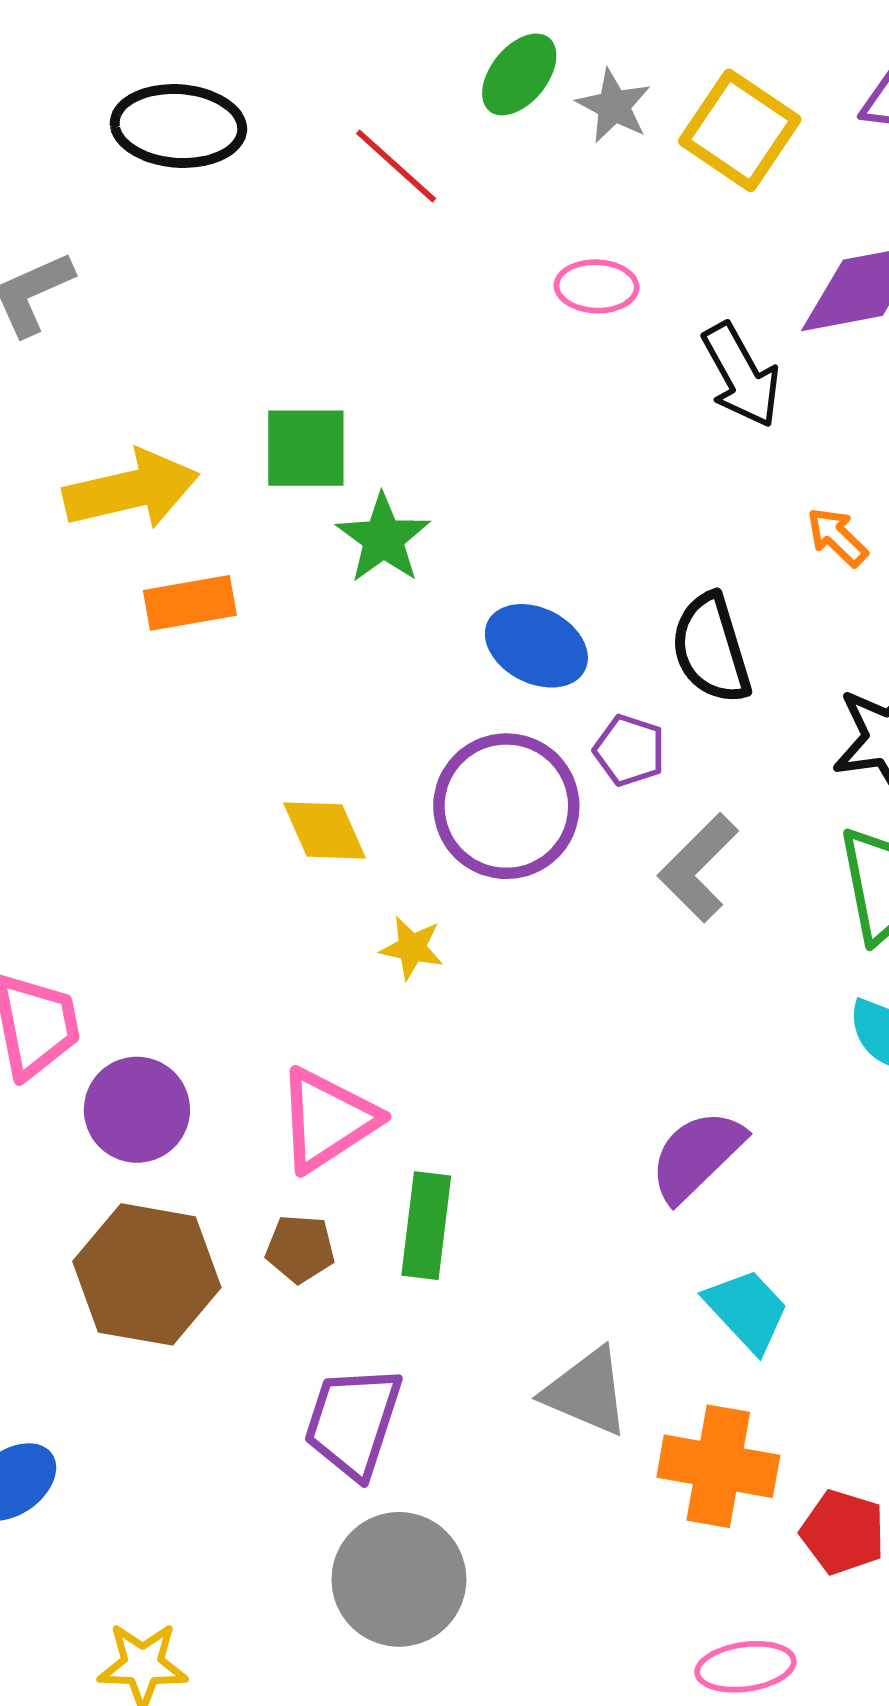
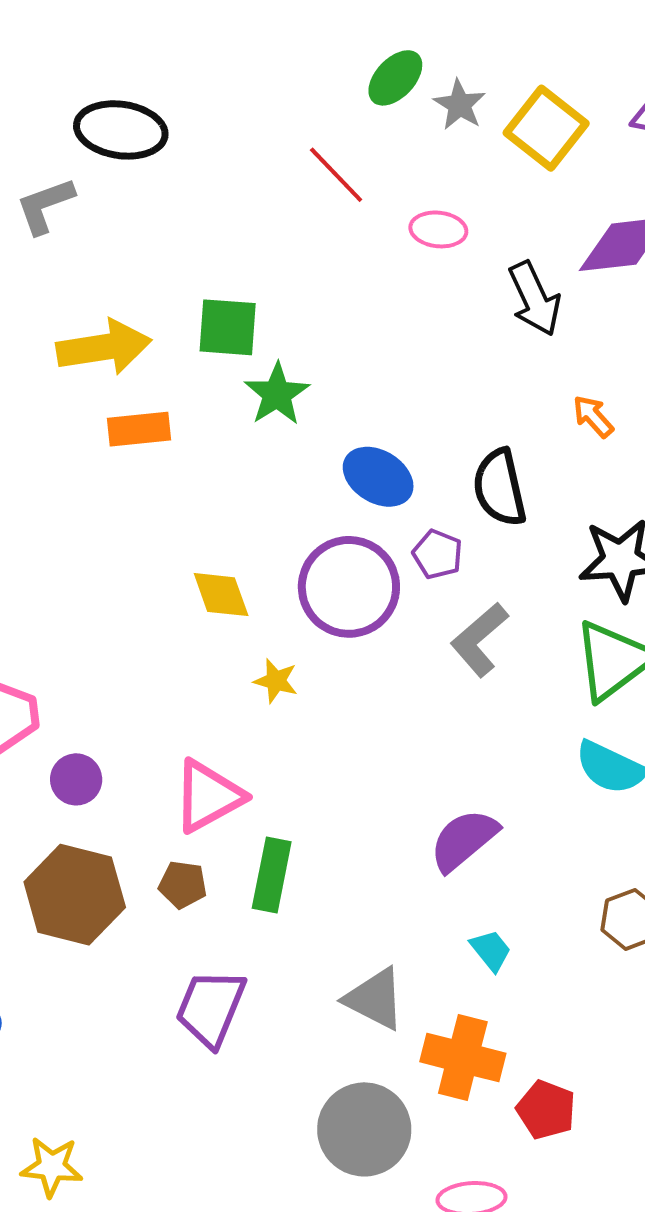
black ellipse: (178, 126) -> (121, 130), moved
red line: (396, 166) -> (336, 175), moved
purple circle: (137, 1110) -> (76, 779), size x0.7
cyan trapezoid: (747, 1310) -> (491, 950), size x0.7
gray circle: (399, 1579) -> (364, 1129), moved

